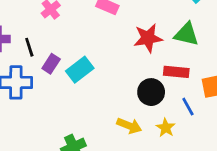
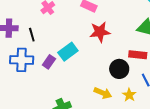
red star: (148, 38) -> (100, 32), moved
purple rectangle: (51, 64) -> (49, 62), moved

